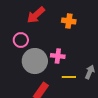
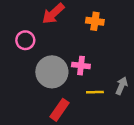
pink circle: (21, 40) -> (25, 40), moved

